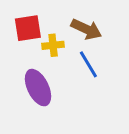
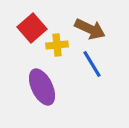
red square: (28, 28) -> (32, 28), turned -32

